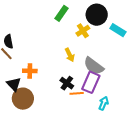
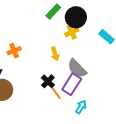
black circle: (97, 15) -> (76, 17), moved
orange cross: (30, 71) -> (14, 51), moved, turned -32
orange line: (77, 93) -> (56, 93), turned 48

